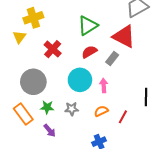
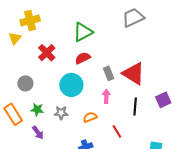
red triangle: (124, 36) -> (134, 74), moved
gray rectangle: (112, 59) -> (109, 73), moved, turned -64
gray circle: (33, 82) -> (25, 83), size x0.6
pink arrow: (104, 85) -> (106, 96), moved
red line: (123, 117) -> (117, 131), moved, turned -64

